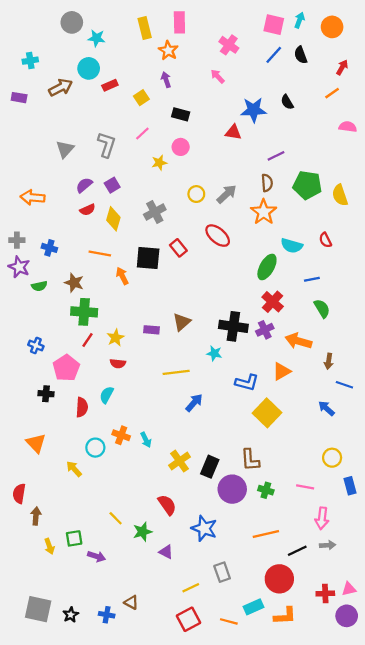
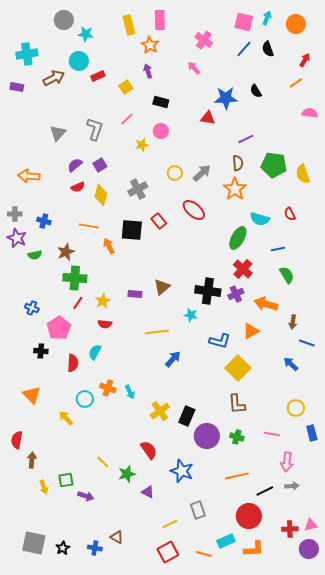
cyan cross: (30, 61) -> (27, 54), size x1.5
brown star: (74, 283) -> (66, 252), turned 30
brown L-shape: (250, 460) -> (237, 404), moved

